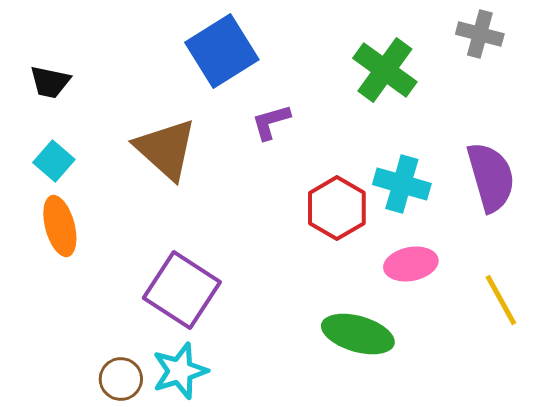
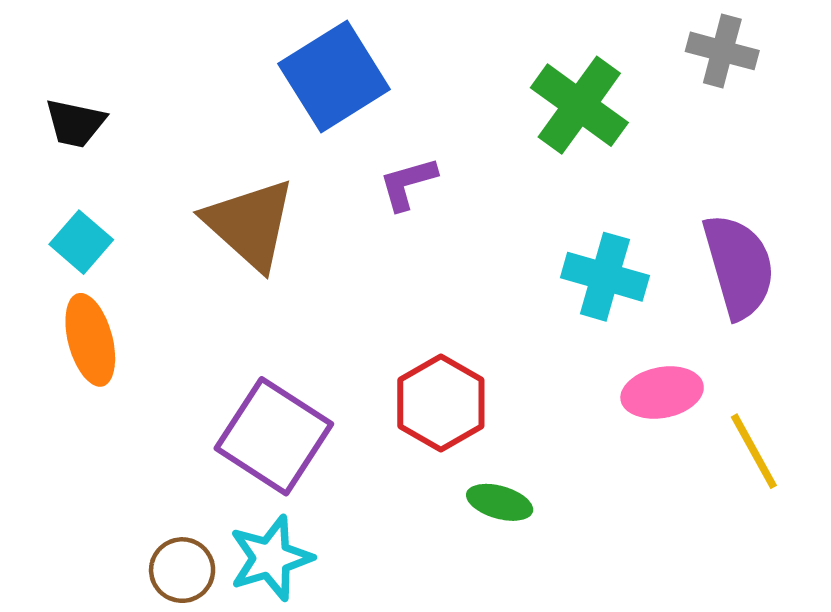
red hexagon: (337, 208) -> (441, 403), moved
pink ellipse: (411, 264) -> (662, 393), moved
green ellipse: (358, 334) -> (500, 502), moved, size x0.6

